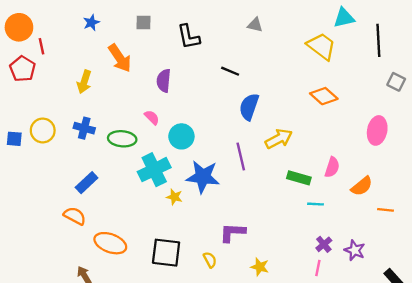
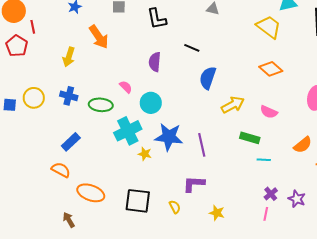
purple semicircle: (164, 81) -> (155, 62), moved
purple line: (241, 157) -> (202, 145), moved
pink semicircle: (332, 167) -> (269, 112), moved, turned 96

